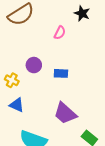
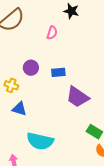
purple trapezoid: (65, 113) -> (77, 97), moved

